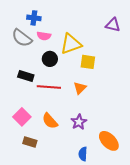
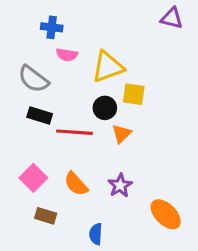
purple triangle: (113, 25) -> (172, 18), moved
gray semicircle: (22, 38) -> (33, 79), moved
black circle: (50, 59) -> (105, 108), moved
blue semicircle: (83, 154) -> (96, 234), moved

